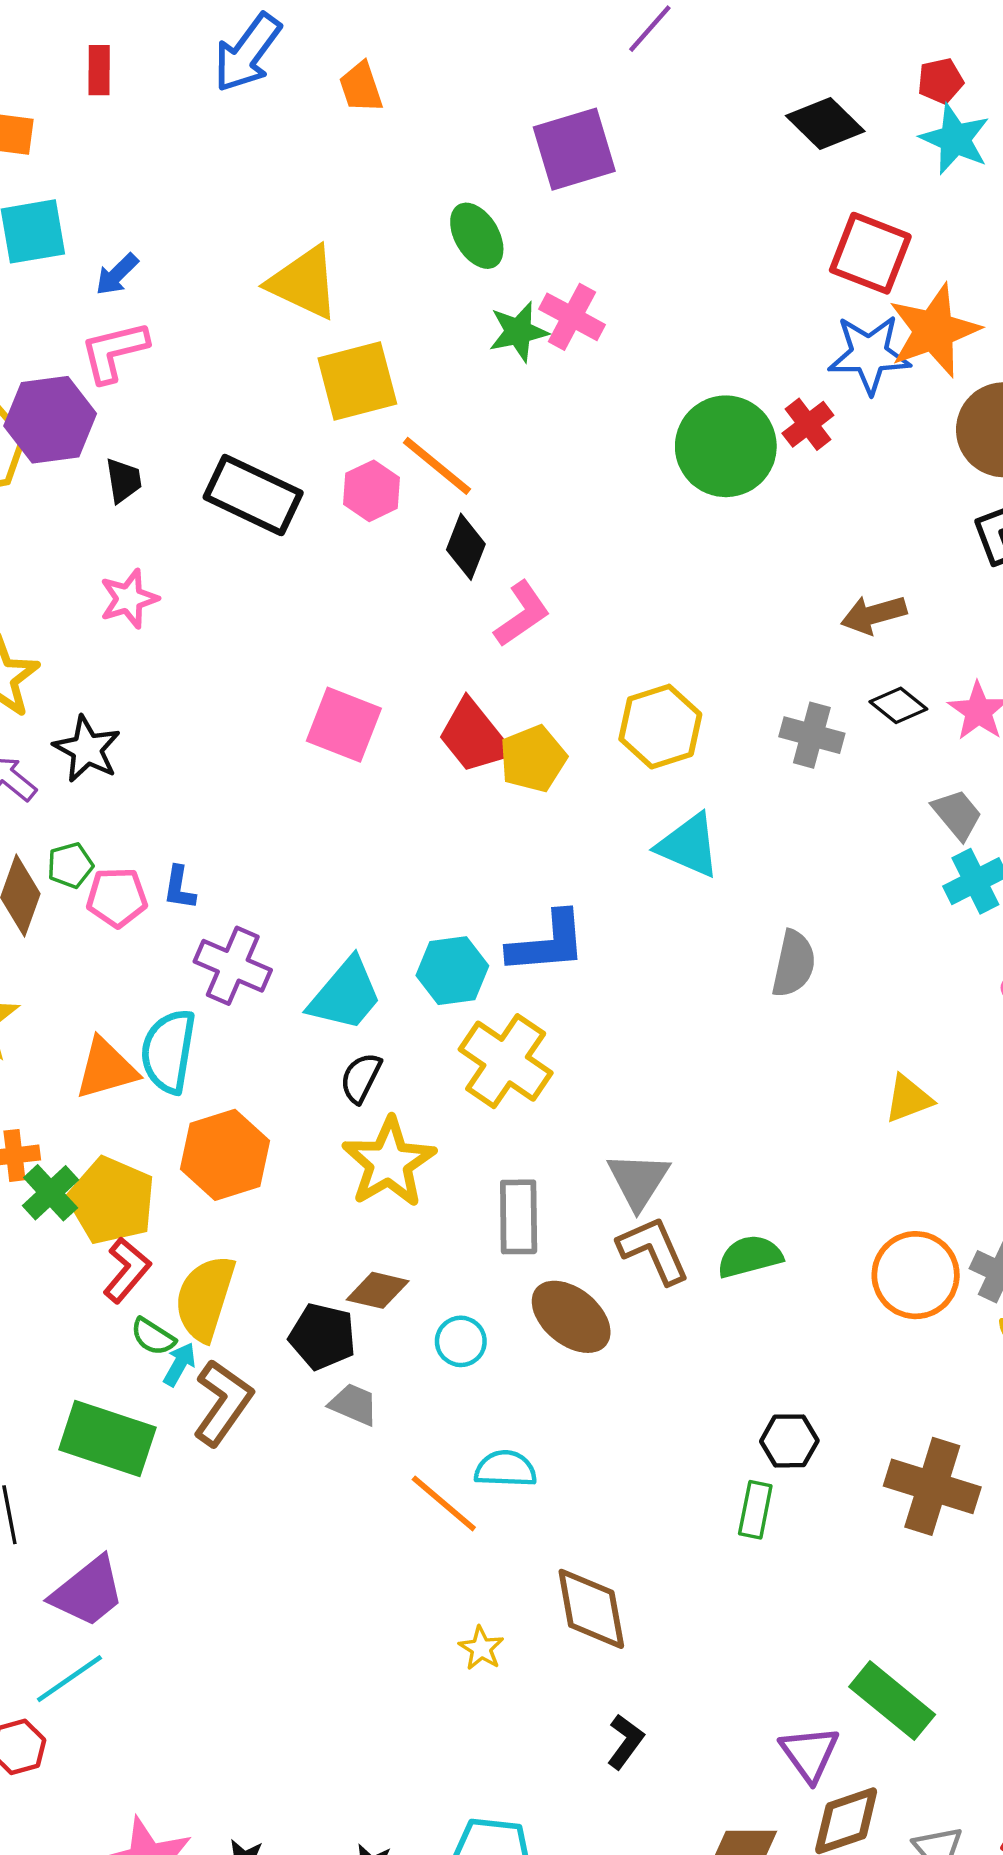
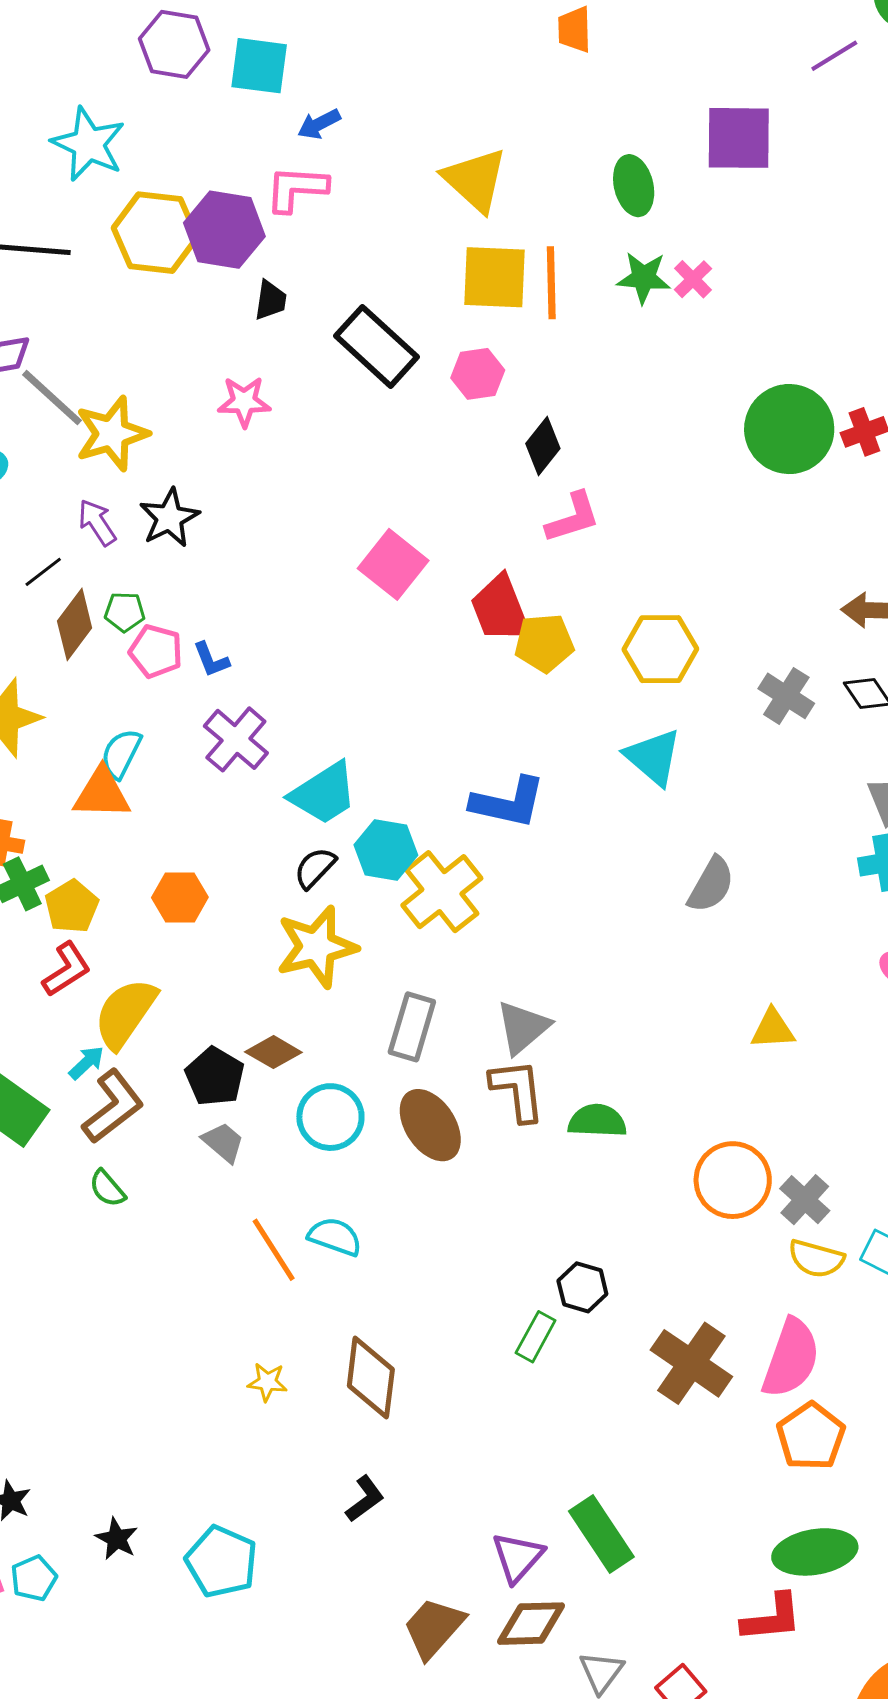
pink cross: (572, 317) -> (693, 279), size x0.7
orange line: (437, 466) -> (551, 283), moved, turned 32
blue L-shape: (179, 888) -> (211, 660), turned -48
cyan hexagon: (452, 971) -> (386, 850), moved
cyan semicircle: (168, 1051) -> (121, 754), moved, size x0.7
orange hexagon: (225, 1155) -> (180, 897), size x0.7
yellow pentagon: (111, 1201) -> (72, 906), size x0.7
green semicircle: (153, 1337) -> (107, 1189), moved
cyan circle: (461, 1341) -> (330, 1117), size x1.5
yellow star: (481, 1648) -> (267, 1382), turned 30

